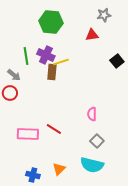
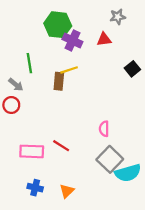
purple cross: (46, 55) -> (72, 40), moved
gray square: (97, 141) -> (110, 159), size x1.6
cyan semicircle: (92, 165) -> (128, 173), moved, turned -30
blue cross: (33, 175) -> (35, 188), moved

